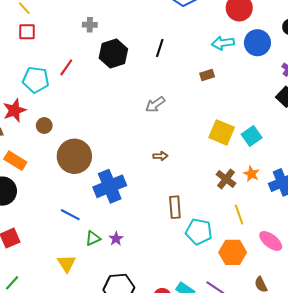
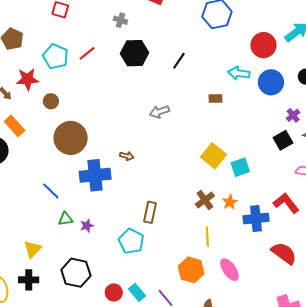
brown arrow: (160, 156) -> (127, 156), moved
cyan pentagon: (199, 232) -> (131, 241), moved
yellow triangle: (67, 264) -> (33, 249), moved

